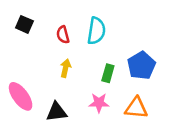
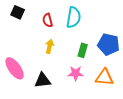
blue pentagon: (141, 66) -> (109, 44), turned -30

